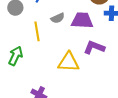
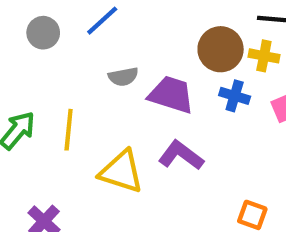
yellow line: (37, 31) -> (69, 130), moved

